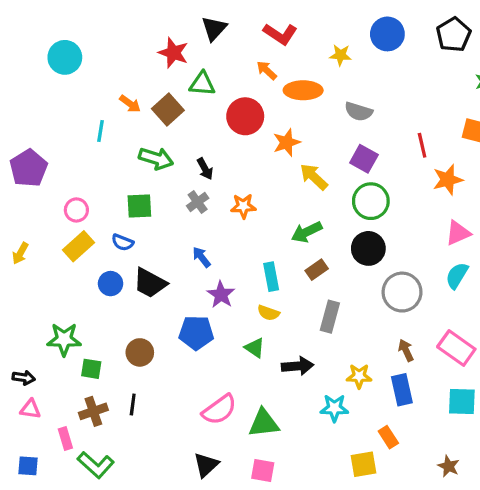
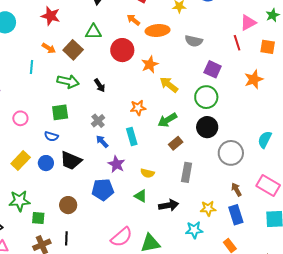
red star: (173, 53) -> (51, 16), moved
red line: (422, 145) -> (237, 43), moved
purple square: (364, 159) -> (213, 69), moved
gray cross: (198, 202) -> (98, 121), moved
orange star: (243, 206) -> (138, 108), moved
pink triangle: (458, 233) -> (248, 23), moved
yellow rectangle: (78, 246) -> (21, 160), moved
cyan rectangle: (271, 277) -> (132, 137), moved

